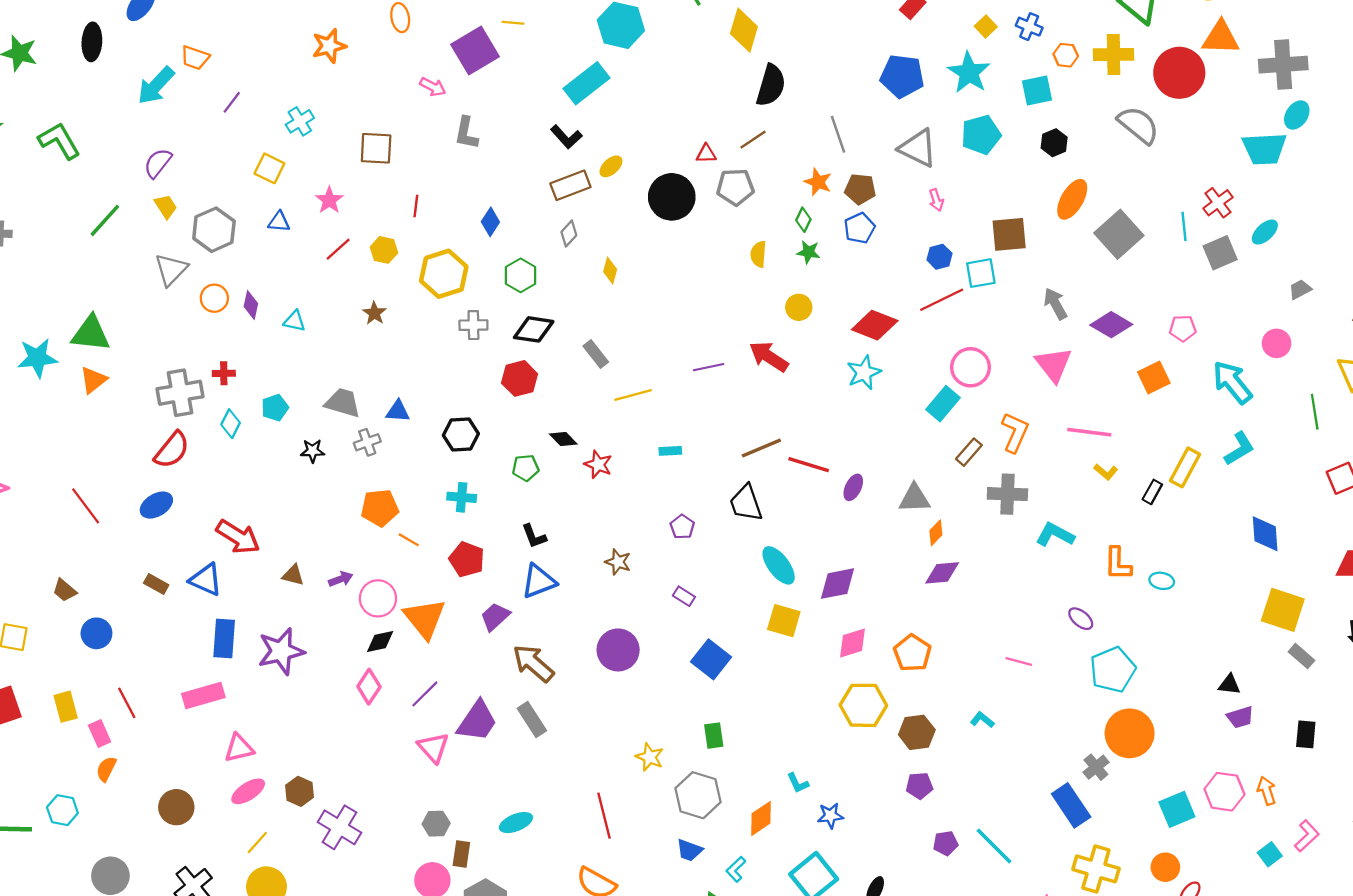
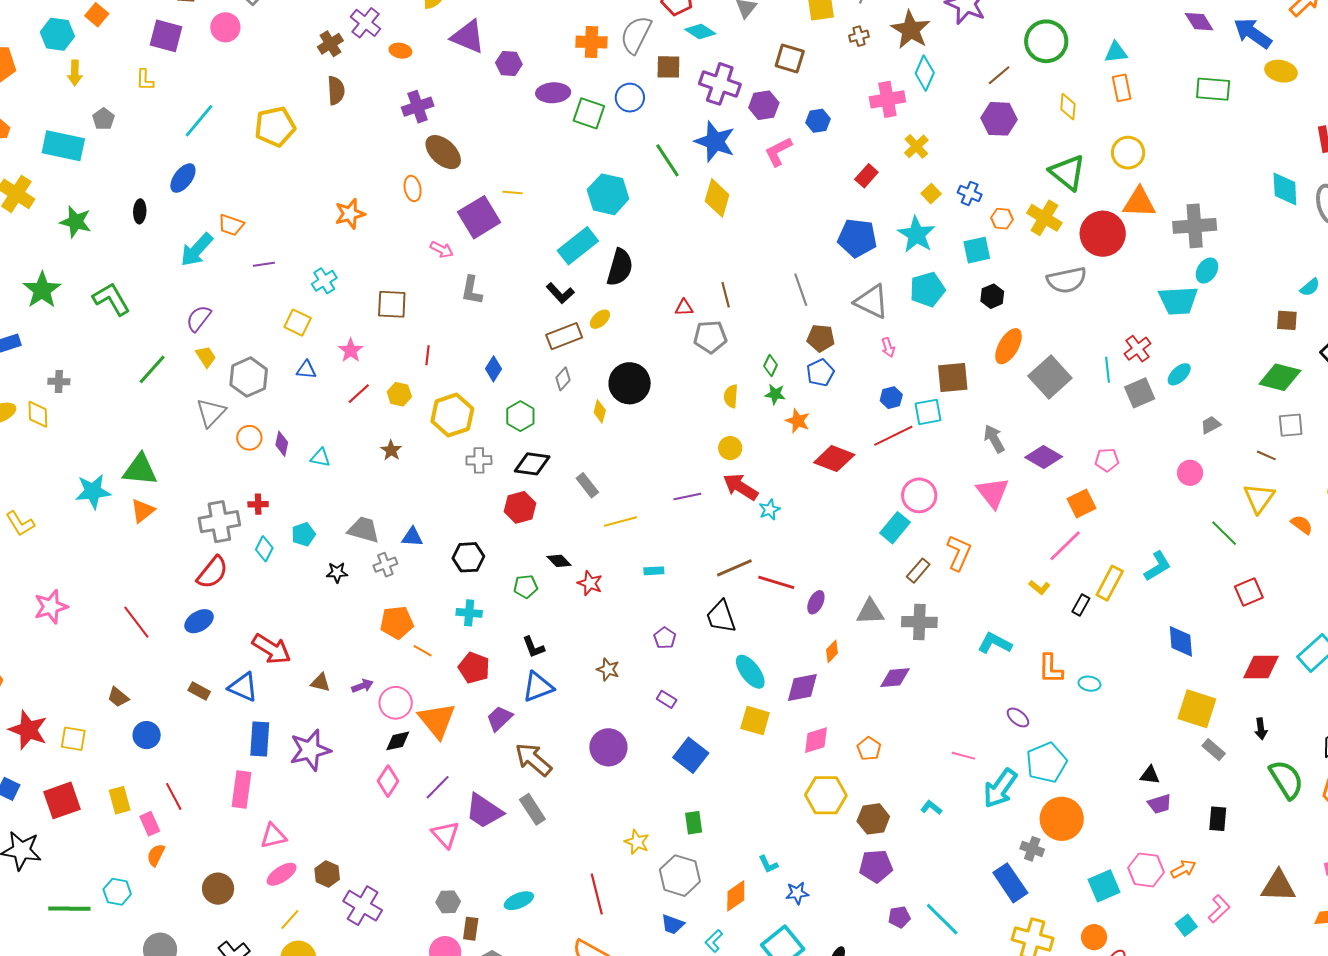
black ellipse: (92, 42) -> (140, 211), size x0.7
yellow cross: (1114, 55) -> (1044, 218), turned 32
black semicircle: (771, 85) -> (620, 267), moved
purple line: (232, 102) -> (264, 264), turned 45
gray semicircle: (1138, 125) -> (1067, 280), turned 129
brown line: (753, 140) -> (726, 295), turned -70
orange star: (818, 182) -> (798, 421), moved
black circle: (672, 197) -> (630, 383), moved
yellow circle: (799, 307) -> (730, 448), moved
cyan star: (864, 373) -> (770, 510), moved, size x0.7
cyan arrow: (1232, 382) -> (1000, 788), moved, turned -105
green line: (1315, 412) -> (1224, 533), turned -36
pink line: (1089, 432) -> (1065, 546), moved, turned -51
gray cross: (1007, 494) -> (919, 622), moved
orange diamond: (936, 533) -> (832, 651), moved
orange pentagon: (912, 653) -> (869, 749), size x0.7
pink rectangle: (203, 695) -> (241, 790), turned -66
purple trapezoid: (477, 721) -> (484, 811), turned 90
gray cross: (1096, 767) -> (1032, 849), turned -30
purple pentagon: (919, 786) -> (876, 866), size x1.4
orange arrow: (1267, 791) -> (1183, 869), turned 80

